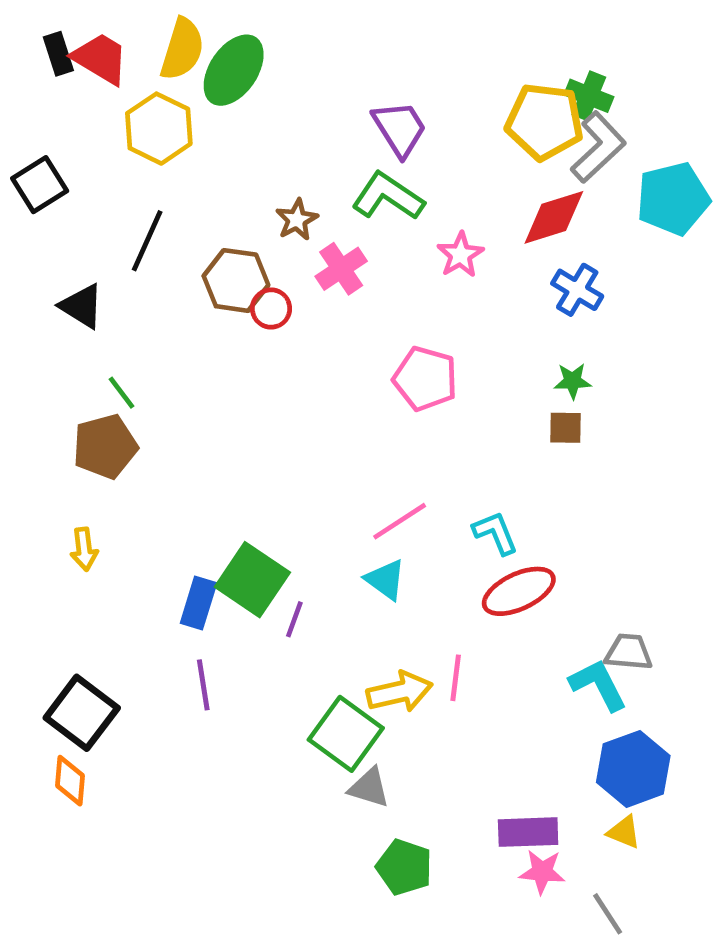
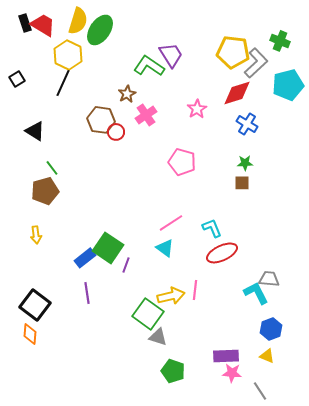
green cross: (589, 96) -> (280, 41), moved
black square: (40, 185) -> (17, 79), size x0.7
green L-shape: (388, 196) -> (149, 66), moved
black line: (147, 241) -> (63, 83), moved
blue rectangle: (199, 603) -> (85, 258), turned 35
blue hexagon: (633, 769) -> (271, 329), size x0.7

